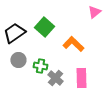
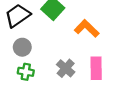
green cross: (40, 66) -> (26, 72), moved

